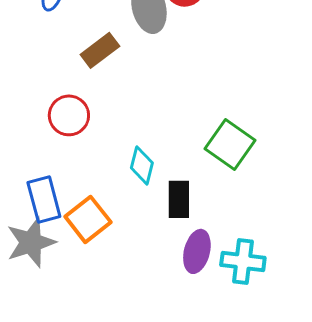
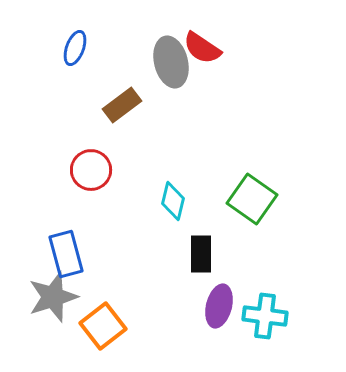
cyan diamond: (142, 165) -> (173, 201), moved
orange square: (88, 219) -> (103, 326), moved

